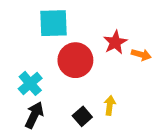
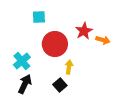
cyan square: (53, 23) -> (39, 17), size x0.6
yellow arrow: (110, 105) -> (69, 67), moved

